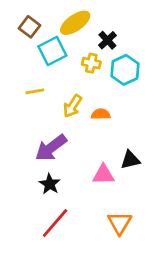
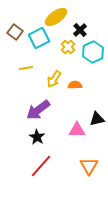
brown square: (30, 27) -> (15, 32), moved
yellow cross: (91, 63) -> (68, 47), turned 32

